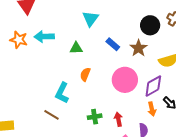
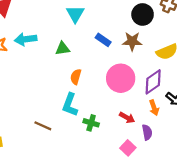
brown star: (138, 48) -> (132, 41), turned -30
cyan L-shape: (62, 93) -> (70, 105), moved
green cross: (95, 117) -> (91, 123), turned 32
red arrow: (118, 119) -> (127, 118), moved, turned 136

